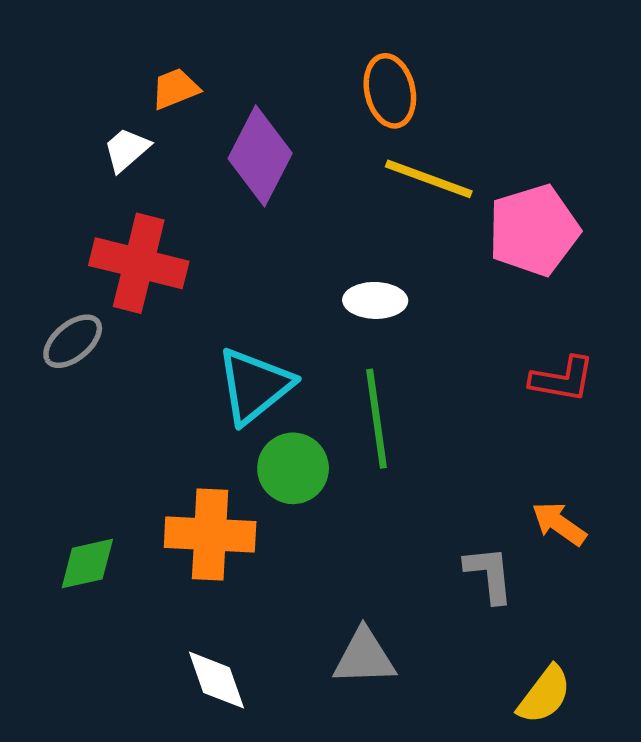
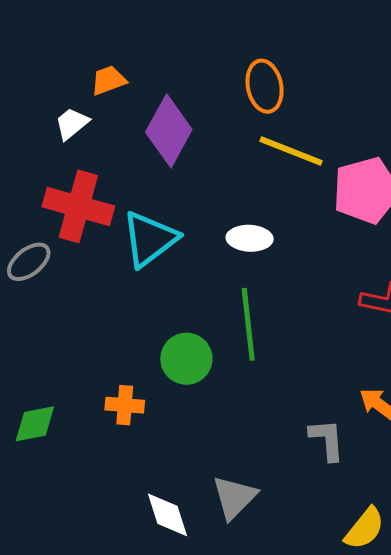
cyan triangle: (254, 386) -> (150, 239), moved
orange cross: (210, 535) -> (125, 405), size x0.6
gray triangle: (364, 657) -> (234, 497), turned -45
white diamond: (217, 680) -> (168, 515), moved

